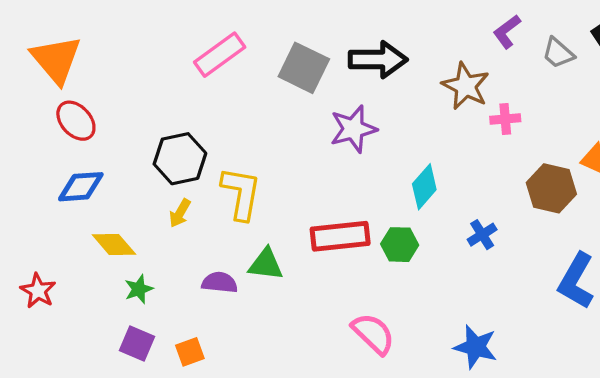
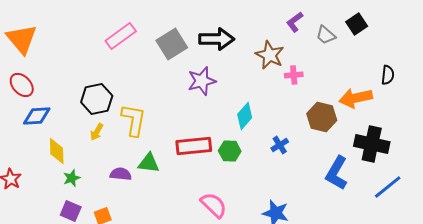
gray square: (304, 68) -> (172, 44), turned 32
red ellipse: (76, 121) -> (22, 85), moved
yellow diamond: (114, 245) -> (57, 151), turned 40

